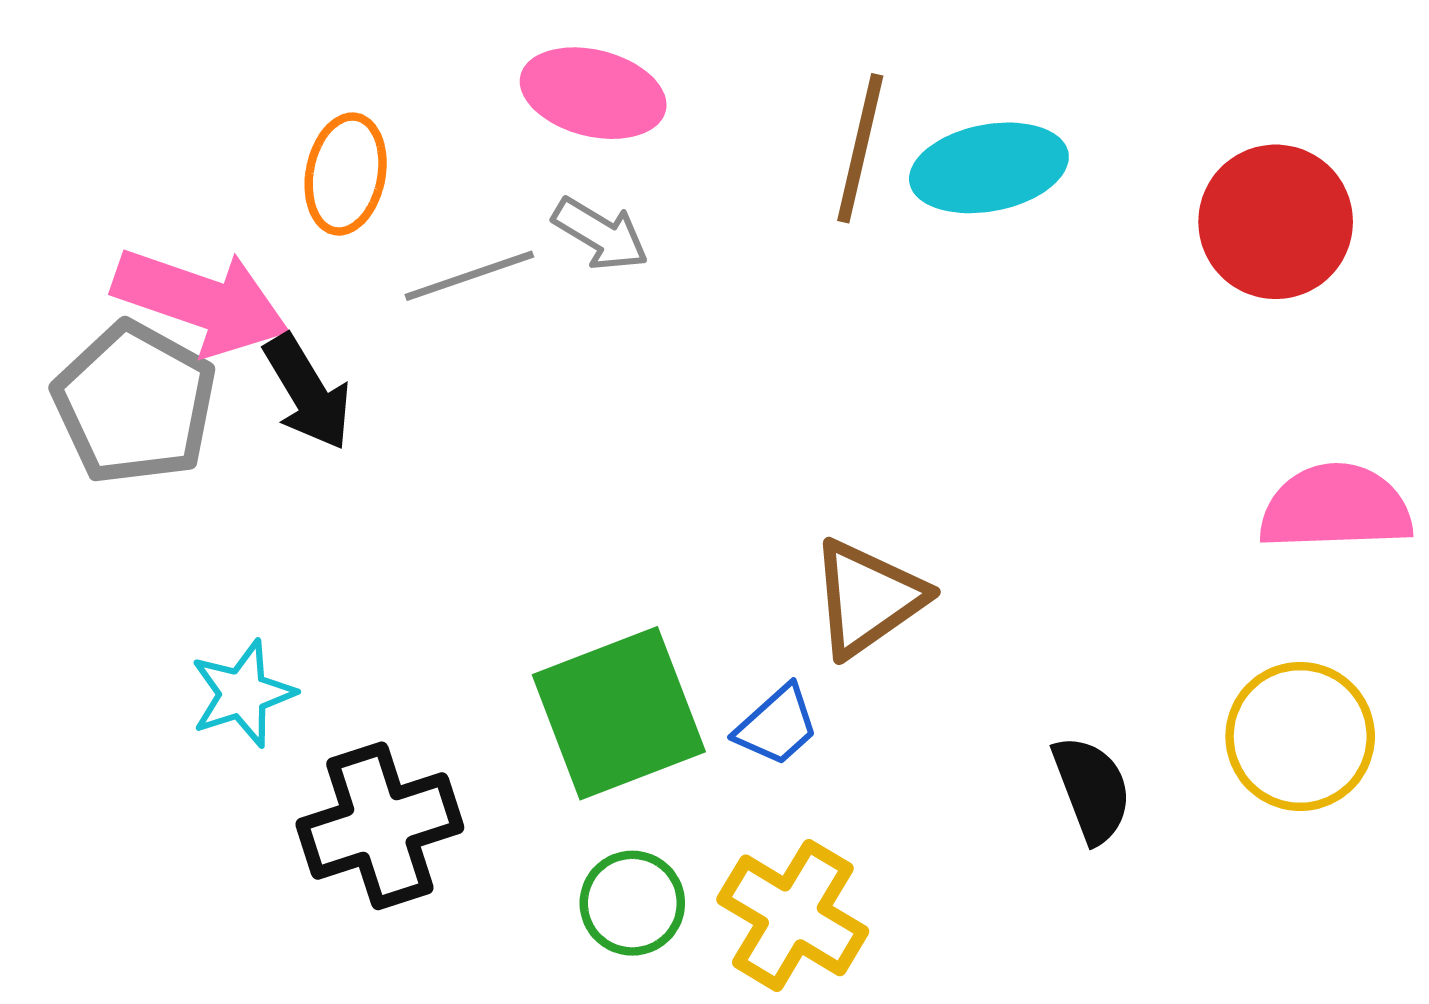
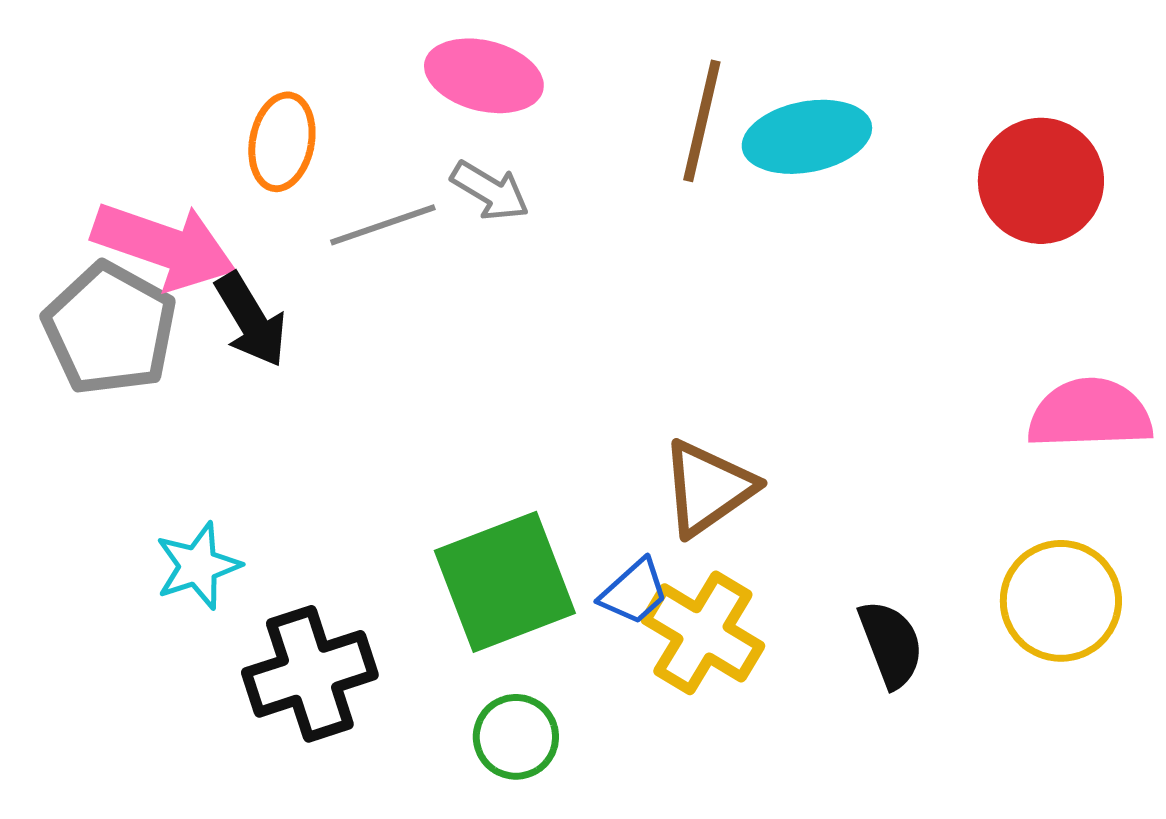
yellow cross: (793, 915) -> (703, 633), moved

